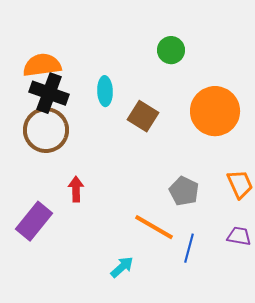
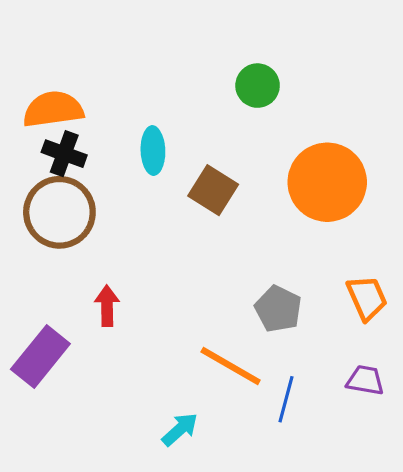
black cross: (49, 93) -> (64, 154), size x0.7

